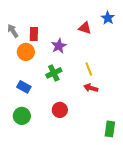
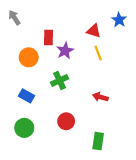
gray arrow: (13, 31) -> (14, 18), moved
red rectangle: (34, 34) -> (49, 37), moved
yellow line: (89, 69) -> (98, 53), moved
green rectangle: (110, 129) -> (98, 141), moved

